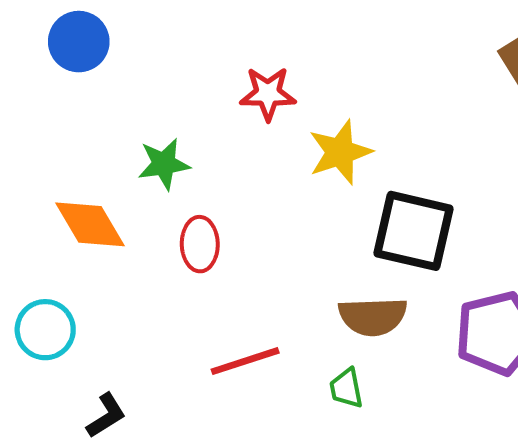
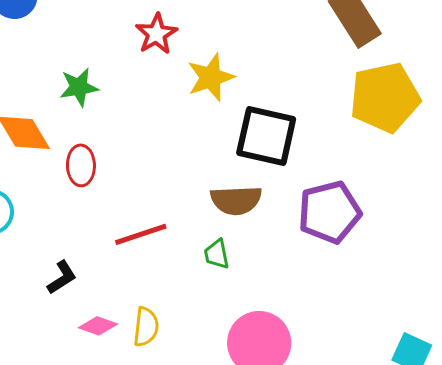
red star: (268, 94) -> (156, 34), turned -30
red ellipse: (200, 244) -> (81, 165), moved
black L-shape: (106, 416) -> (62, 277), moved

